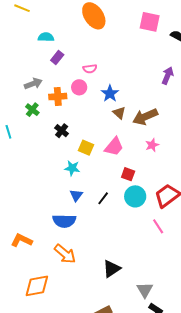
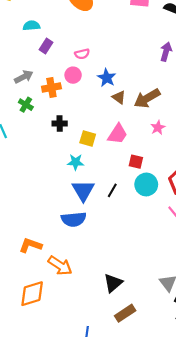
black cross: (62, 131) -> (60, 123), turned -32
blue triangle: (76, 195) -> (83, 191), size x1.6
orange arrow: (65, 254) -> (60, 266), moved
black triangle: (112, 269) -> (113, 283), moved
orange diamond: (37, 286) -> (32, 294), moved

